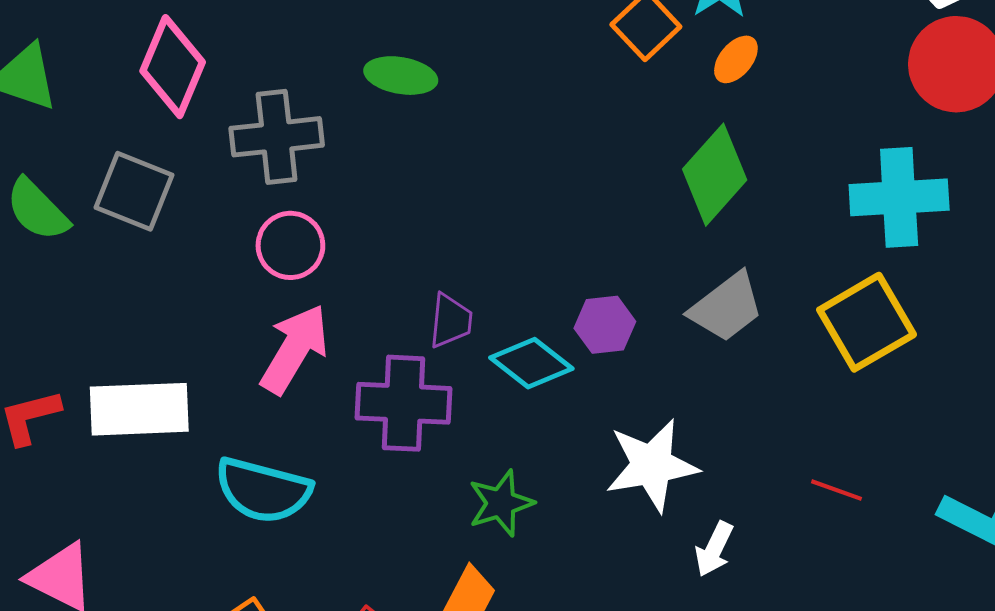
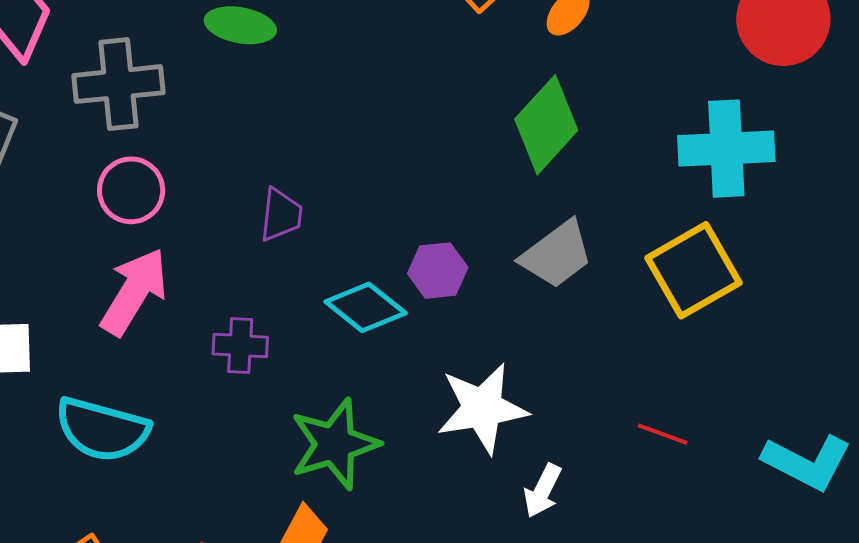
purple trapezoid: (451, 321) -> (281, 215), moved
purple cross: (403, 403) -> (240, 346), size x0.6
green star: (501, 503) -> (335, 444), size x1.4

